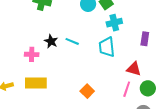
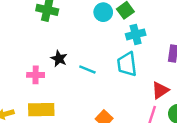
cyan line: (72, 41) -> (87, 70), moved
red triangle: (134, 69) -> (160, 90), turned -49

